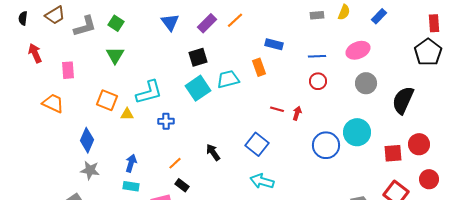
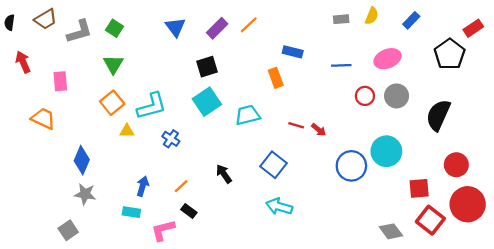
red rectangle: (434, 23) -> (473, 28), turned 60
black pentagon: (428, 52) -> (450, 54), moved
cyan trapezoid: (228, 79) -> (248, 115), moved
red circle: (318, 81) -> (365, 96), moved
orange square: (107, 100) -> (112, 103), moved, turned 30
red arrow: (297, 113) -> (319, 130), turned 112
blue cross: (166, 121) -> (171, 139), turned 35
red square: (393, 153) -> (419, 188), moved
blue arrow: (131, 163) -> (143, 186), moved
red circle: (429, 179) -> (468, 204), size x1.6

